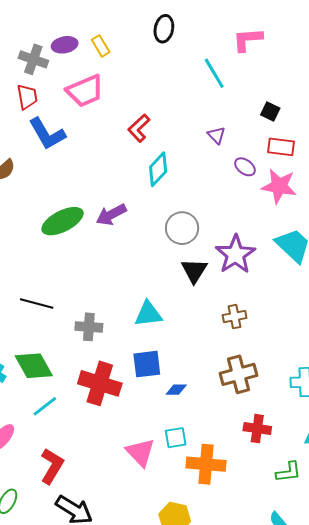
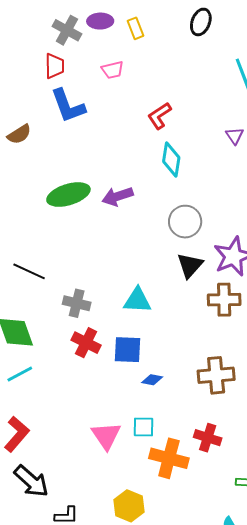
pink trapezoid: (85, 91) -> (113, 70), size x0.6
cyan diamond: (158, 169) -> (171, 159), turned -44
brown cross: (235, 317) -> (224, 300), moved, size x1.4
red cross: (100, 383) -> (86, 343), moved, size x0.7
red cross: (257, 429) -> (208, 438), moved

